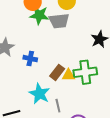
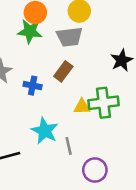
green star: (39, 15) -> (30, 31), moved
brown rectangle: (57, 72) -> (63, 71), moved

